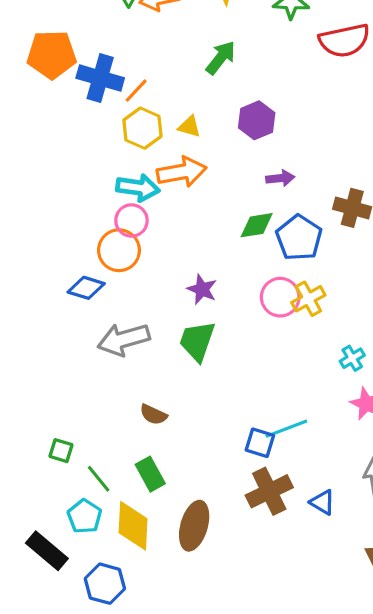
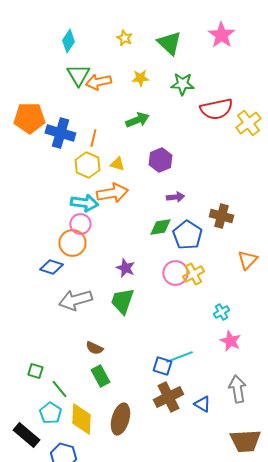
green arrow: (221, 58) -> (137, 120), turned 30
orange line: (136, 91) -> (93, 138), moved, turned -30
green rectangle: (150, 474) -> (100, 376), moved

